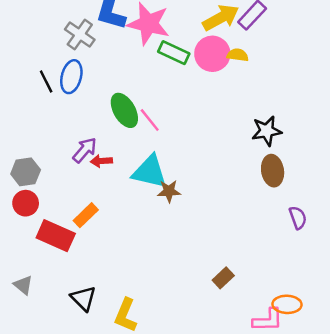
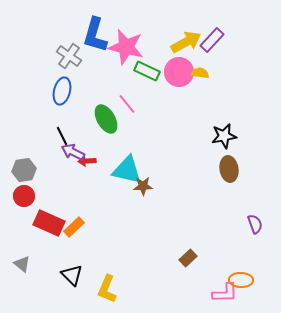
black line: (46, 81) -> (62, 136), moved
pink line: (150, 120) -> (127, 104), moved
purple arrow: (85, 150) -> (73, 152), turned -105
orange rectangle: (86, 215) -> (74, 227), moved
purple semicircle: (298, 218) -> (255, 224), moved

